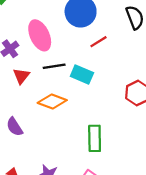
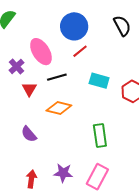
red line: (98, 42) -> (80, 51), moved
cyan rectangle: (82, 74) -> (99, 81), moved

